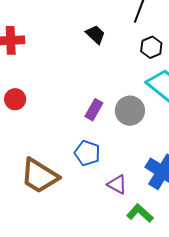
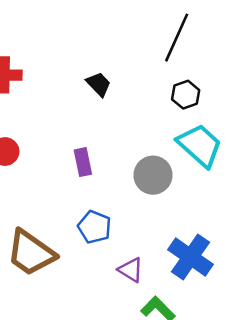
black trapezoid: (96, 34) -> (99, 84), moved
purple rectangle: (94, 110) -> (83, 162), moved, turned -45

